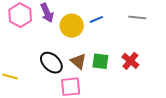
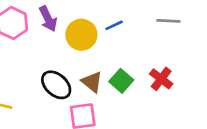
green square: (100, 61) -> (121, 81), turned 36

